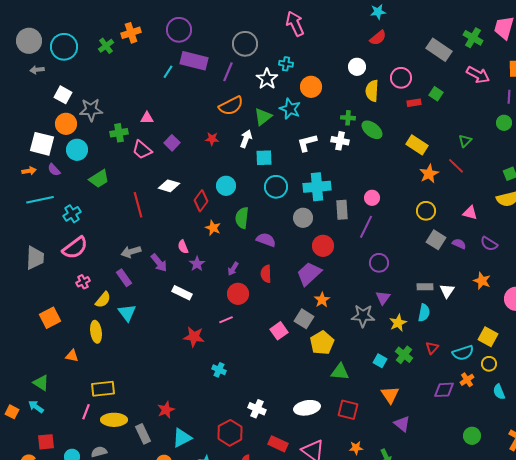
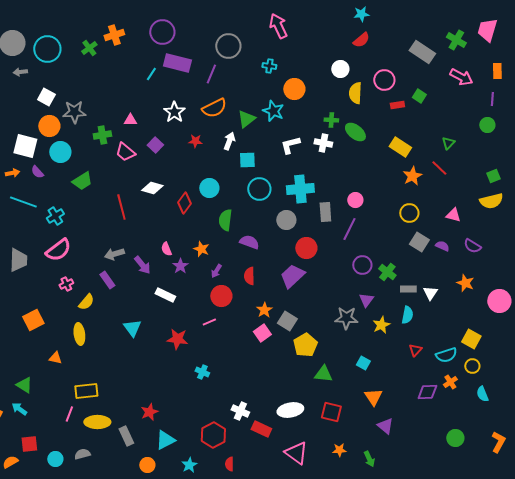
white star: (267, 79) -> (174, 112), moved
cyan line: (40, 200) -> (23, 202), turned 32
orange star: (213, 228) -> (201, 249), moved
orange star: (322, 300) -> (264, 310), moved
cyan triangle: (127, 313) -> (132, 328), moved
green cross: (404, 355) -> (387, 272), moved
red rectangle: (278, 444) -> (261, 429), moved

